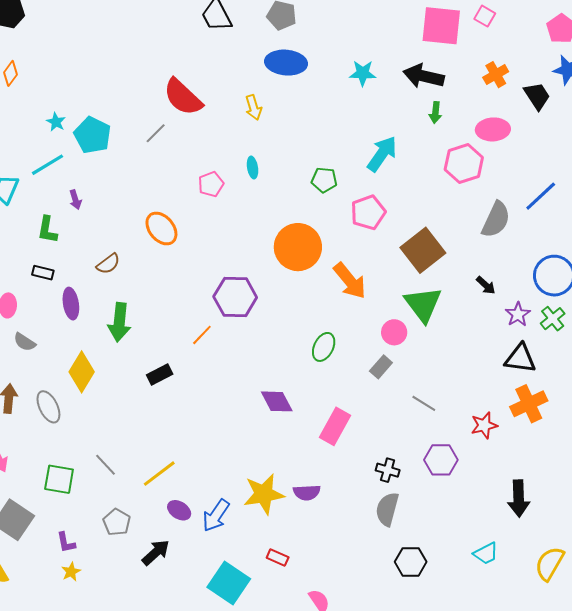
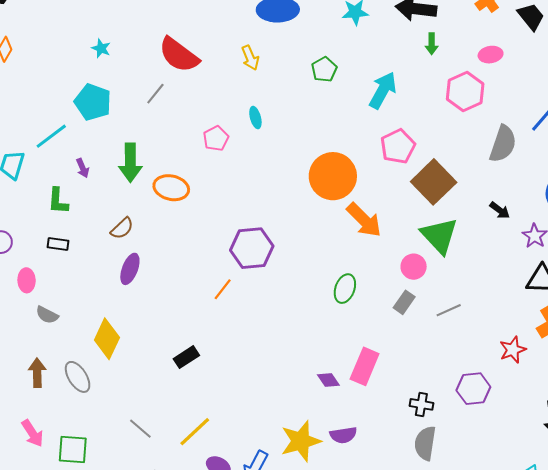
cyan star: (56, 122) -> (101, 48), moved
pink ellipse: (493, 129) -> (491, 55), size x0.7
green pentagon: (324, 180) -> (324, 69), moved, turned -30
pink pentagon: (368, 212) -> (398, 146), moved
orange ellipse: (161, 229) -> (171, 188), turned -32
orange circle: (298, 247) -> (333, 176), moved
purple ellipse: (71, 304) -> (130, 269), moved, turned 36
green arrow: (119, 322) -> (130, 163), moved
black rectangle: (160, 375) -> (186, 357), moved
purple diamond: (277, 401) -> (328, 380), moved, size x0.7
gray line: (424, 403) -> (449, 310), moved, turned -50
green square: (59, 479) -> (73, 449), moved

